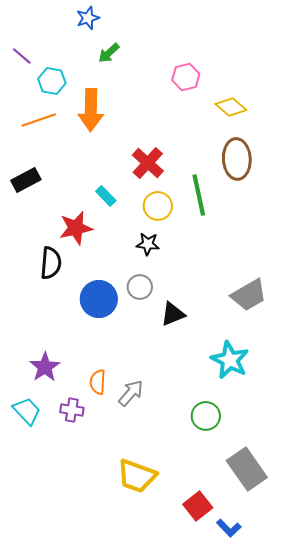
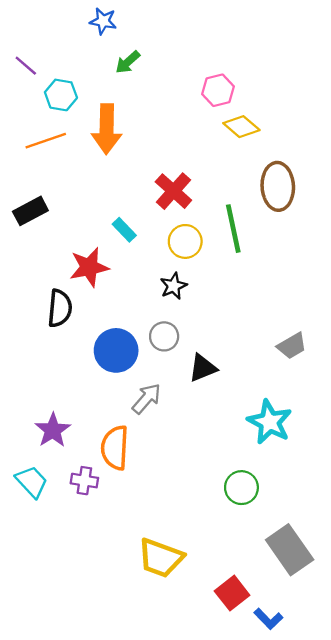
blue star: (88, 18) -> (103, 21), turned 30
yellow diamond: (231, 107) -> (241, 127), moved
black star: (148, 244) -> (173, 286), turned -30
gray trapezoid: (249, 295) -> (292, 346), size x0.7
orange semicircle: (98, 382) -> (115, 448), size x1.5
gray arrow: (131, 393) -> (147, 399), moved

